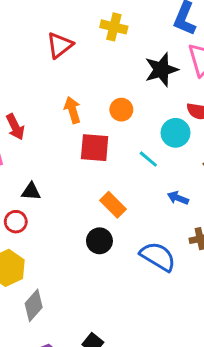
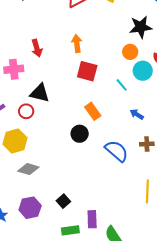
orange circle: (121, 110) -> (130, 52), moved
black triangle: (31, 191) -> (40, 93), size x1.5
gray diamond: (34, 305) -> (28, 169), turned 55

